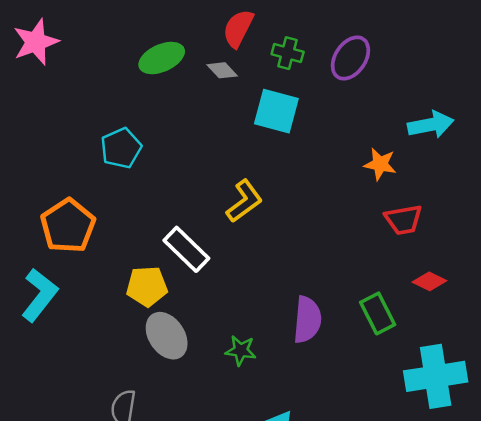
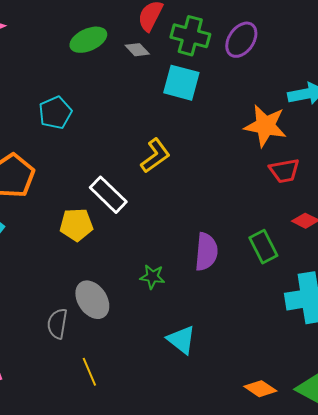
green cross: (288, 53) -> (190, 36), size x1.5
orange star: (380, 164) -> (265, 126), size x1.6
gray ellipse: (167, 336) -> (92, 300), moved

